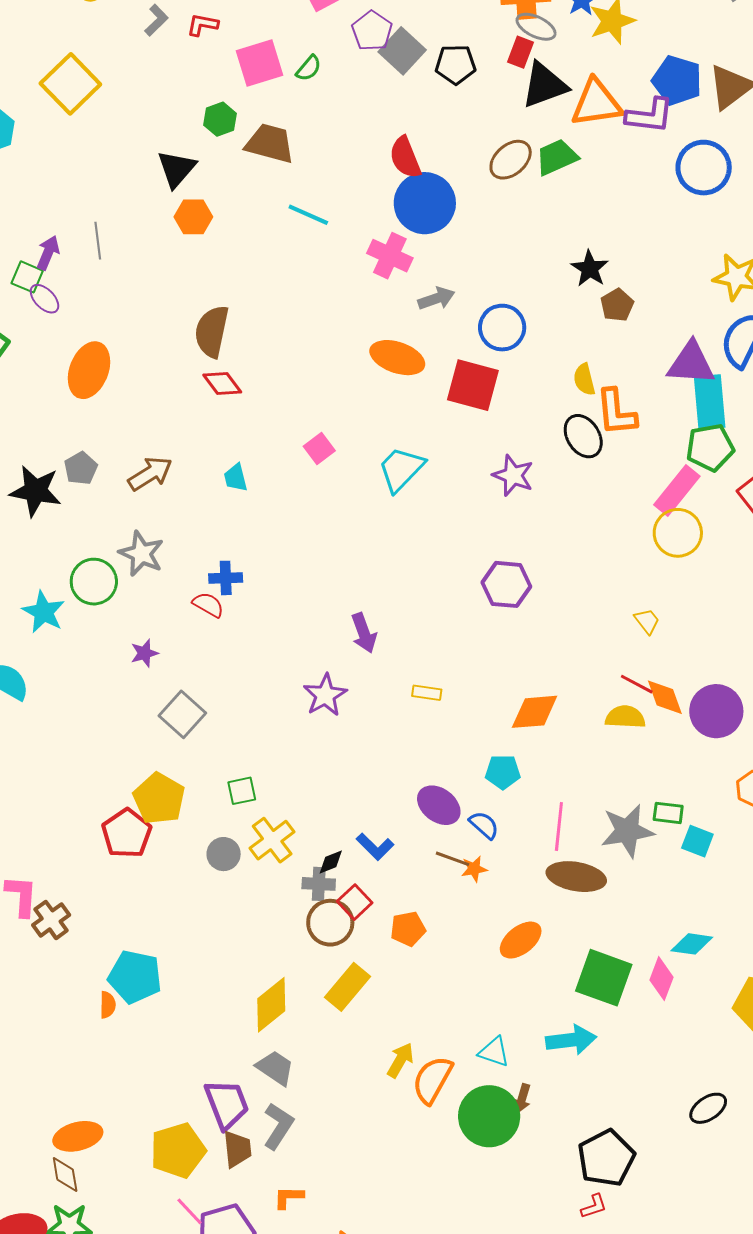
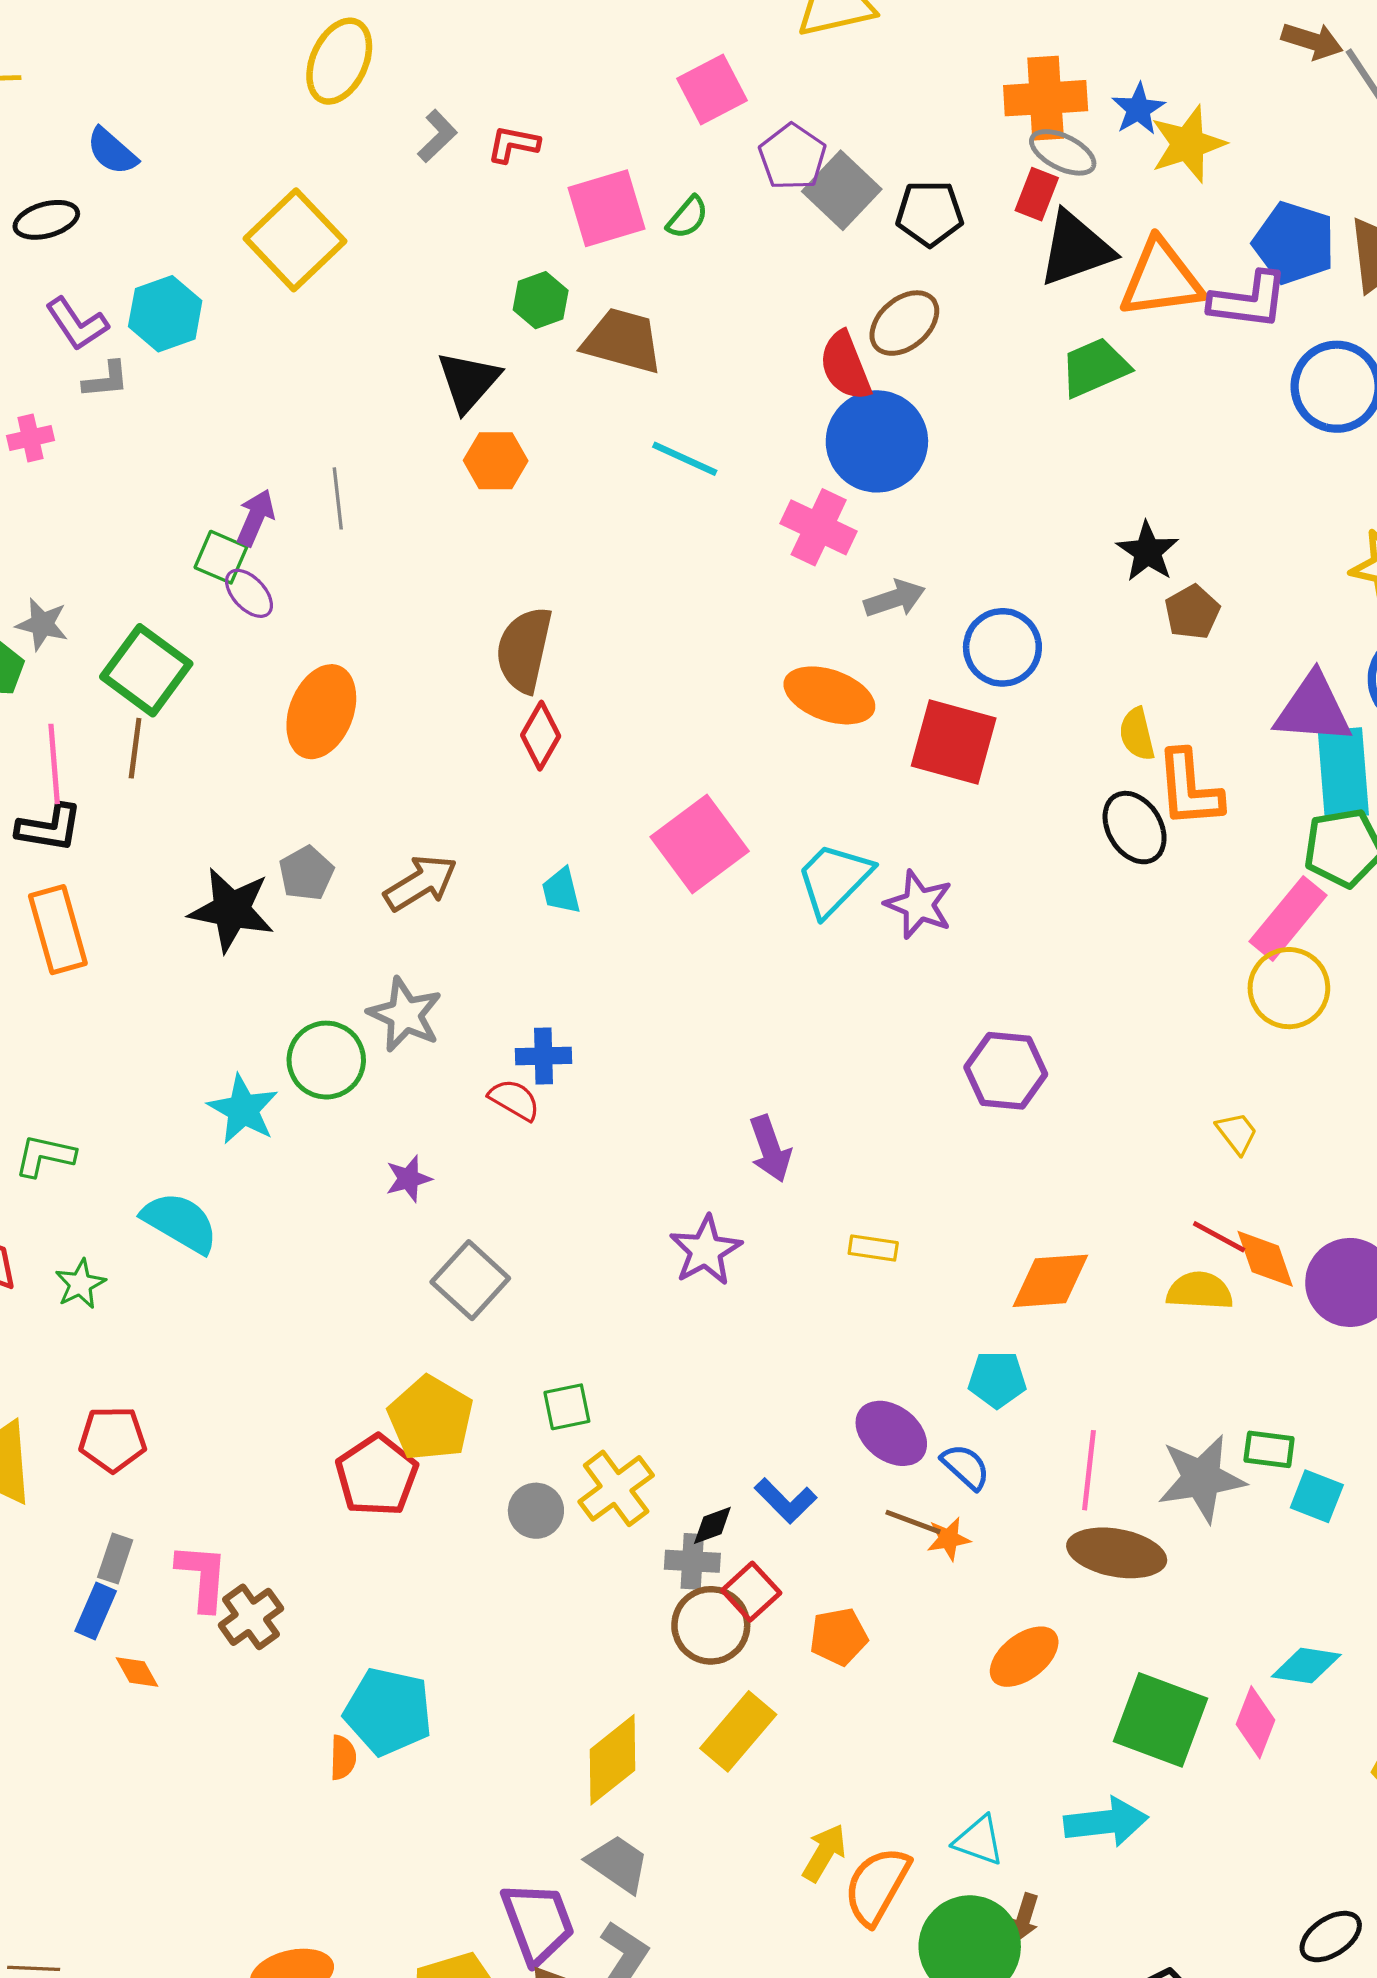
brown ellipse: (511, 160) -> (904, 323), moved
red diamond: (222, 384) -> (541, 736), turned 66
pink square: (319, 448) -> (700, 844), size x1.8
purple star: (513, 475) -> (919, 905), moved

